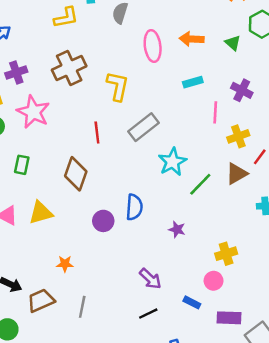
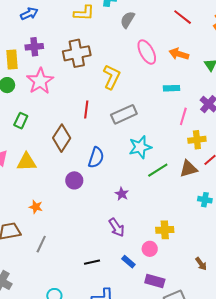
pink ellipse: (153, 46) -> (147, 52), turned -35
blue semicircle: (134, 207) -> (96, 158), moved
purple star: (177, 229) -> (122, 194), moved
purple arrow: (150, 279) -> (117, 227), moved

